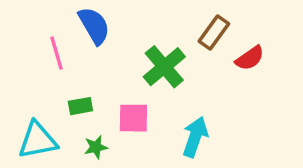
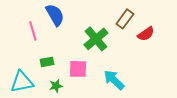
cyan arrow: (195, 137) -> (114, 80), turned -65

